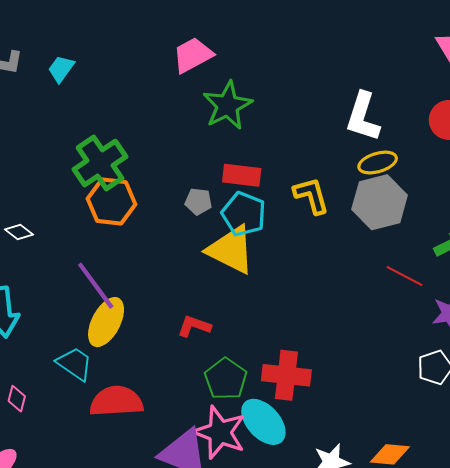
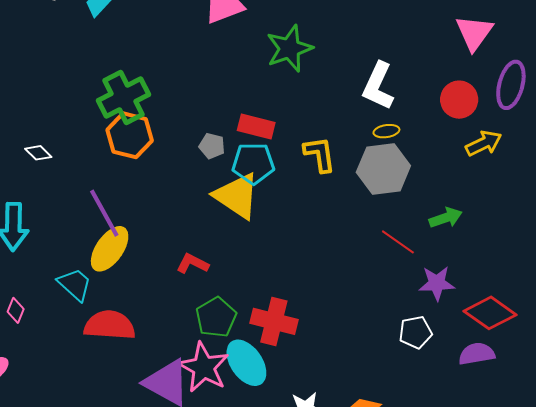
green star: (227, 105) -> (290, 49), moved
yellow ellipse: (378, 163) -> (386, 131), size x0.7
cyan pentagon: (244, 214) -> (253, 163), turned -30

